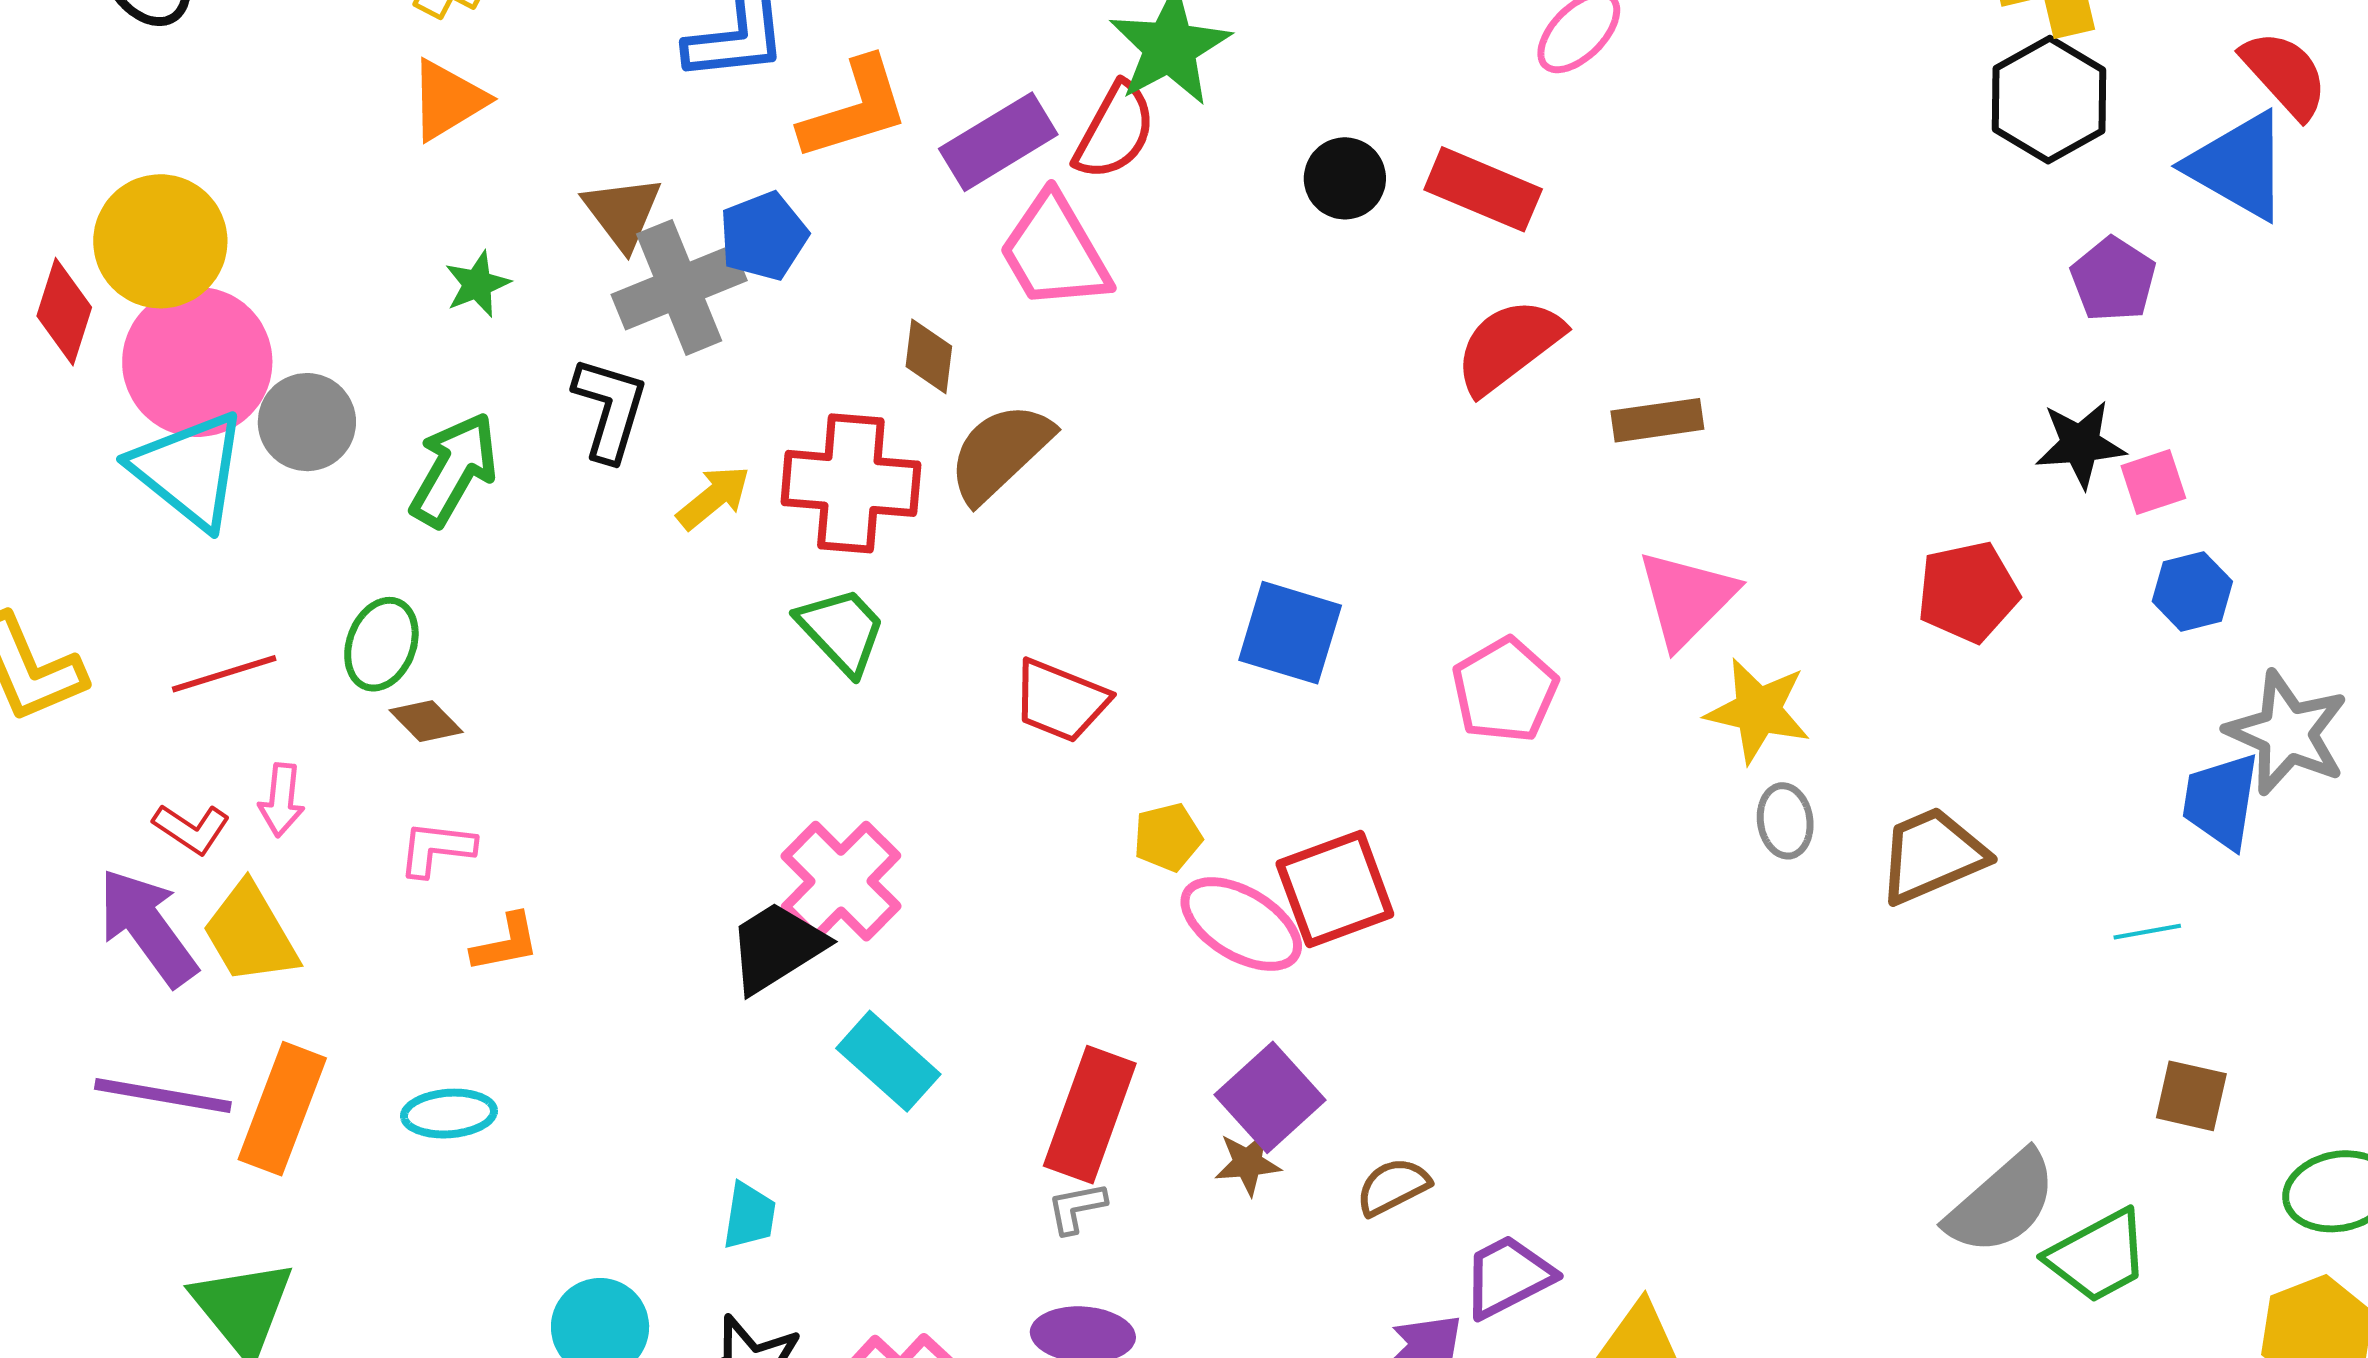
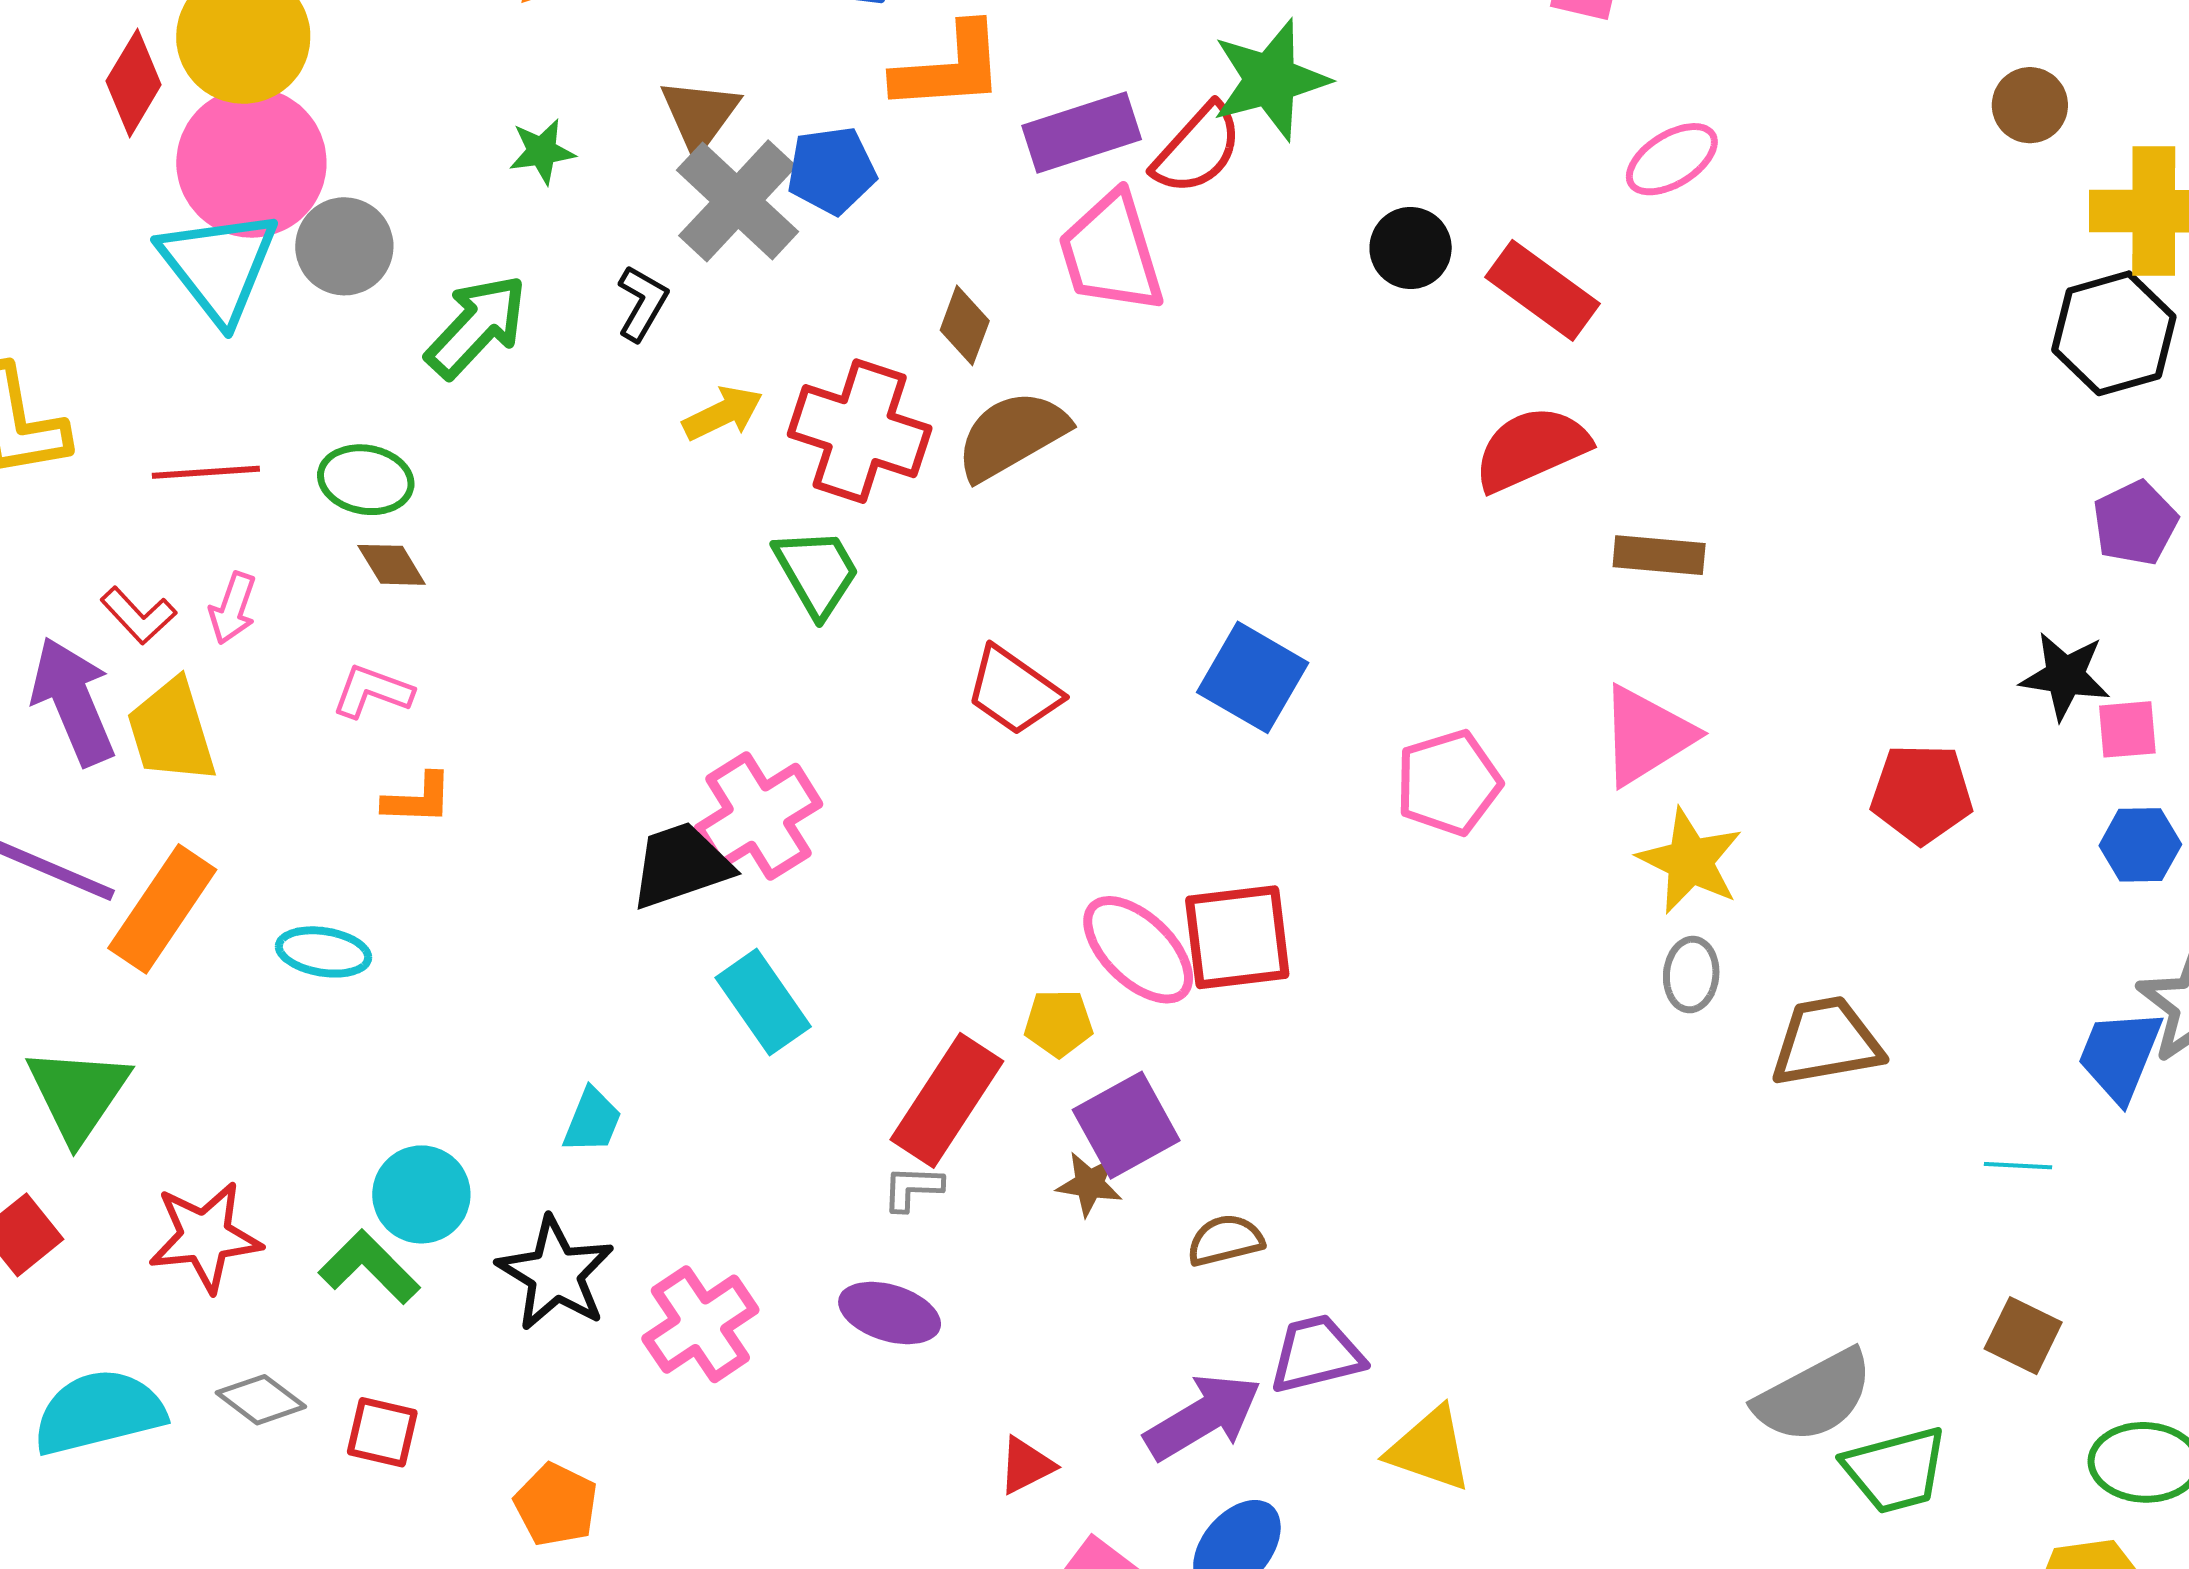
gray cross: (679, 287) -> (737, 201), turned -38
black L-shape: (610, 409) -> (642, 303), size x0.7
green ellipse: (381, 644) -> (366, 480), turned 66
yellow pentagon: (1168, 837) -> (1059, 1023), moved

